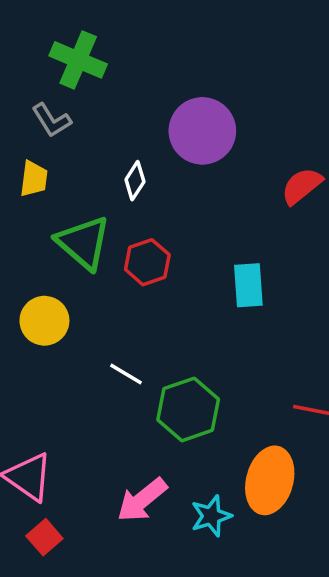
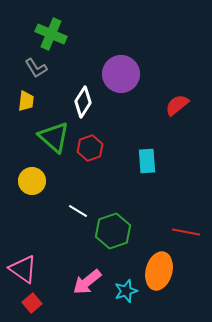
white diamond: (135, 181) -> (83, 102), size x1.4

